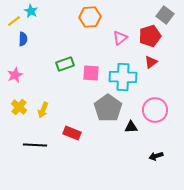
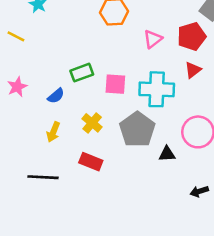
yellow line: (14, 21) -> (16, 36), moved, turned 64
blue semicircle: (23, 39) -> (56, 96), moved, turned 48
yellow cross: (19, 107) -> (92, 123), moved

